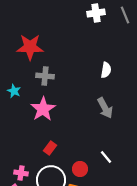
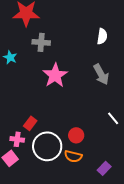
pink star: (43, 109) -> (55, 75), moved
red rectangle: (50, 148) -> (30, 123), moved
white line: (106, 157) -> (113, 118), moved

